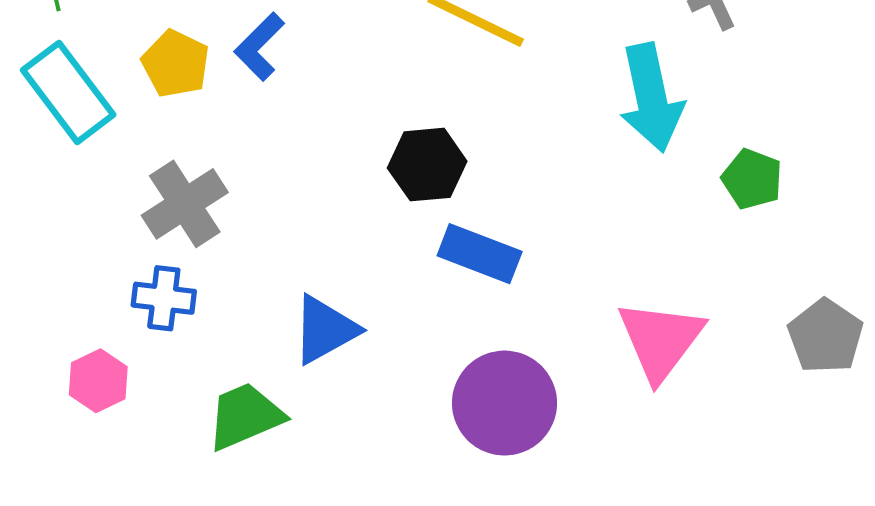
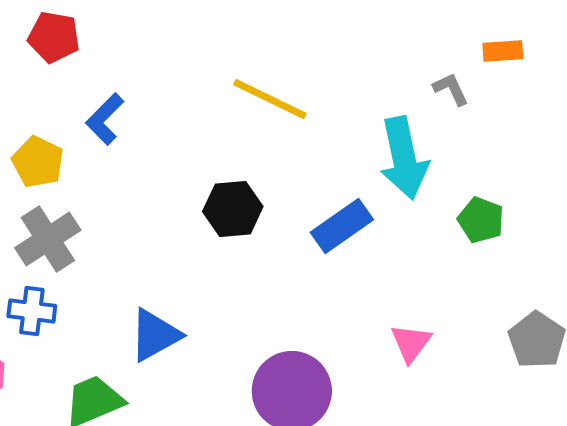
yellow pentagon: (176, 64) -> (38, 162), moved
blue rectangle: (480, 254) -> (342, 226), moved, turned -56
pink triangle: (660, 340) -> (411, 343), size x0.6

